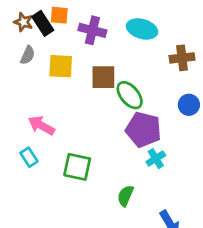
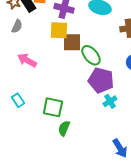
yellow square: (61, 66) -> (59, 30), moved
pink arrow: (41, 125) -> (27, 60), moved
green semicircle: (125, 196) -> (64, 128), moved

